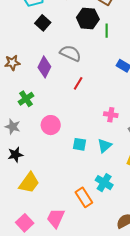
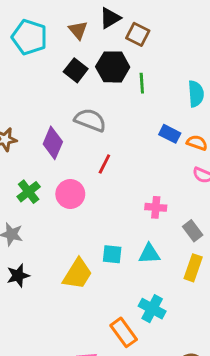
black square: (43, 23) -> (76, 70), moved
pink circle: (51, 125) -> (70, 194), moved
cyan triangle: (104, 146) -> (149, 254), turned 42
yellow trapezoid: (29, 183) -> (77, 274), moved

